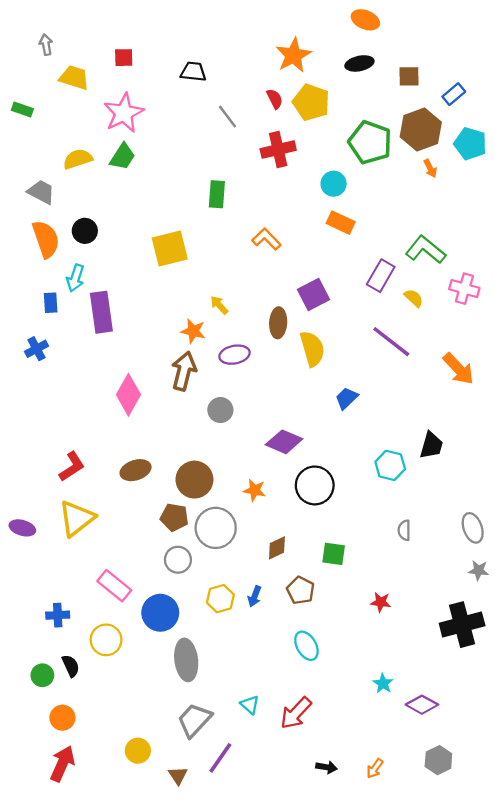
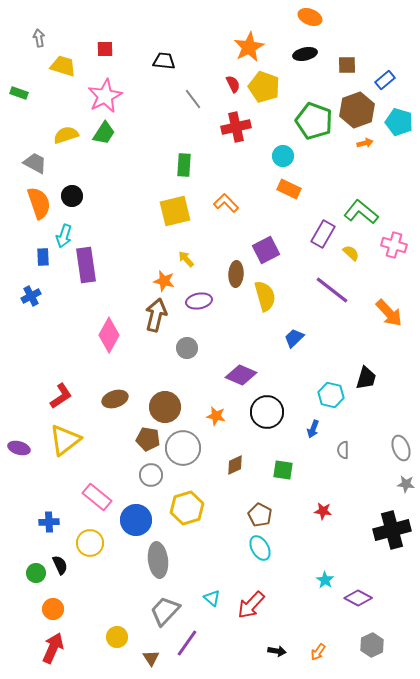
orange arrow: (430, 168) -> (365, 143), turned -77
yellow square: (170, 249) -> (175, 211), moved
brown pentagon: (301, 590) -> (260, 515), moved
blue arrow: (255, 596) -> (313, 429), moved
yellow hexagon: (220, 599) -> (187, 508), size x1.4

